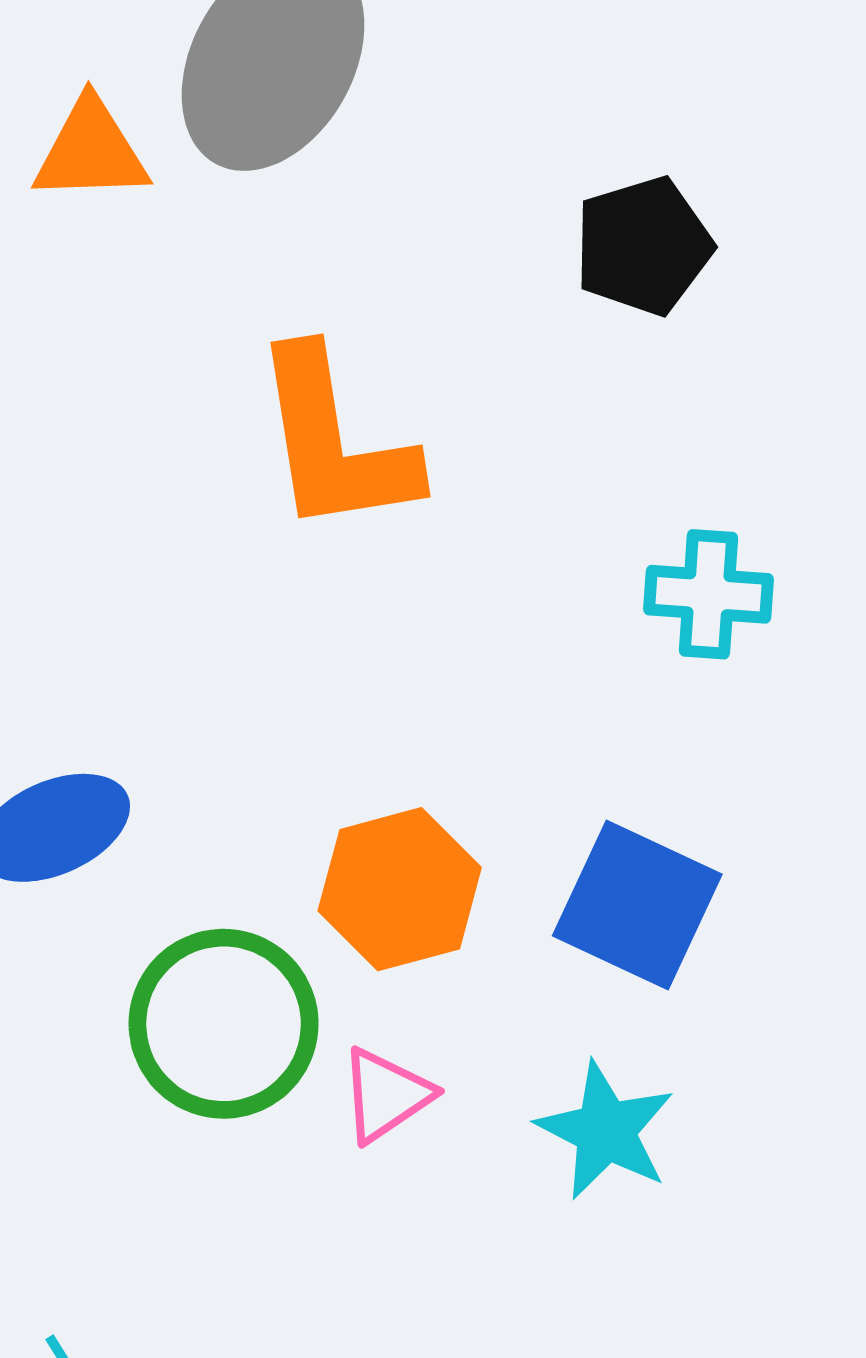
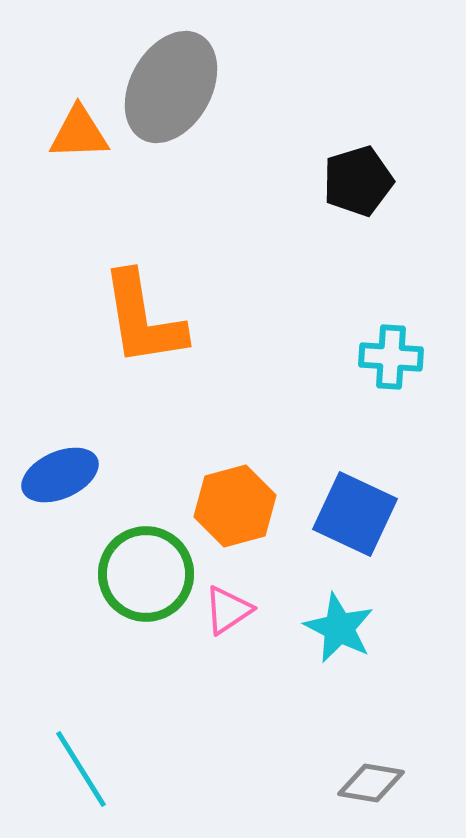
orange L-shape: (334, 442) -> (143, 319), moved

